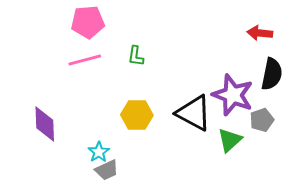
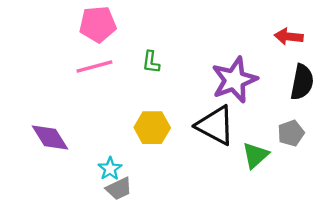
purple star: (233, 95) -> (234, 80), moved, turned 30
purple diamond: (45, 124) -> (50, 138), turned -30

